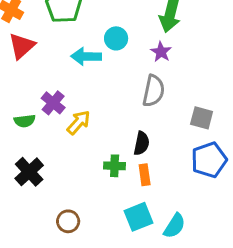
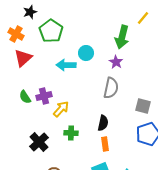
purple cross: (53, 103) -> (44, 96), turned 35
green semicircle: (25, 121) -> (25, 97), moved, turned 64
green cross: (115, 166) -> (71, 133), moved
black cross: (29, 172) -> (39, 142), moved

